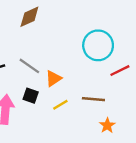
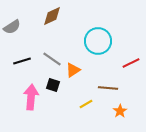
cyan circle: (98, 45) -> (98, 41), moved
yellow line: (60, 105) -> (86, 104), moved

